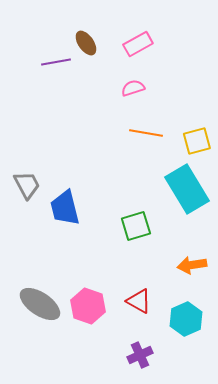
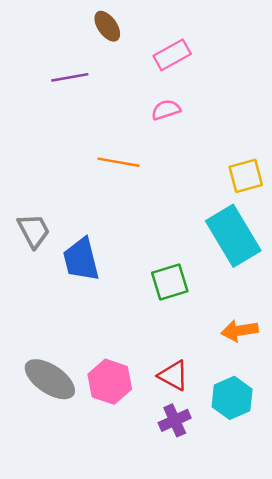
brown ellipse: (86, 43) -> (107, 26), moved
orange line: (146, 133) -> (118, 162), moved
purple cross: (140, 355) -> (175, 420), moved

